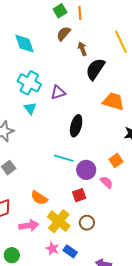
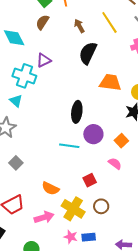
brown semicircle: (63, 34) -> (42, 22), moved
brown arrow: (82, 49) -> (79, 26), moved
purple triangle: (58, 92) -> (44, 60), moved
cyan triangle: (30, 108) -> (16, 101), moved
purple circle: (86, 170) -> (93, 134), moved
blue rectangle: (70, 251) -> (89, 237), turned -32

